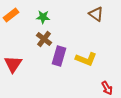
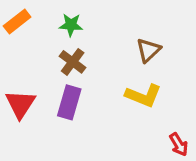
brown triangle: (96, 14) -> (148, 50), moved, turned 42
purple rectangle: (59, 56) -> (69, 102), moved

